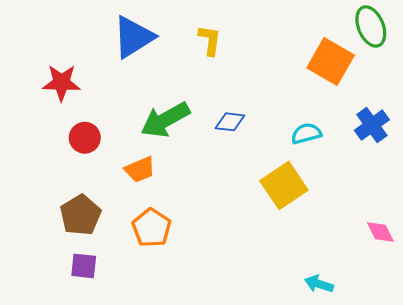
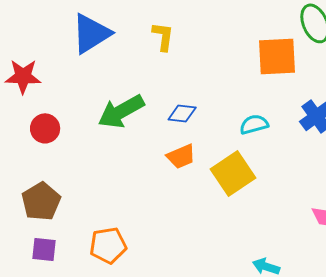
orange square: (331, 61) -> (277, 56), turned -33
orange trapezoid: (140, 170) -> (181, 156), moved
orange pentagon: (152, 228) -> (108, 245), moved, turned 30

